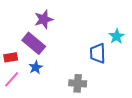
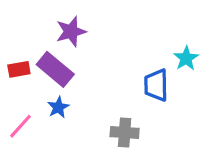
red rectangle: (11, 57) -> (19, 69), moved

